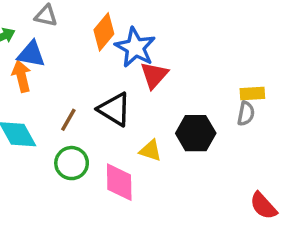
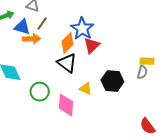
orange diamond: (104, 32) -> (68, 43), moved
orange arrow: (21, 76) -> (31, 39), moved, turned 96
brown line: (68, 120) -> (42, 24), moved

